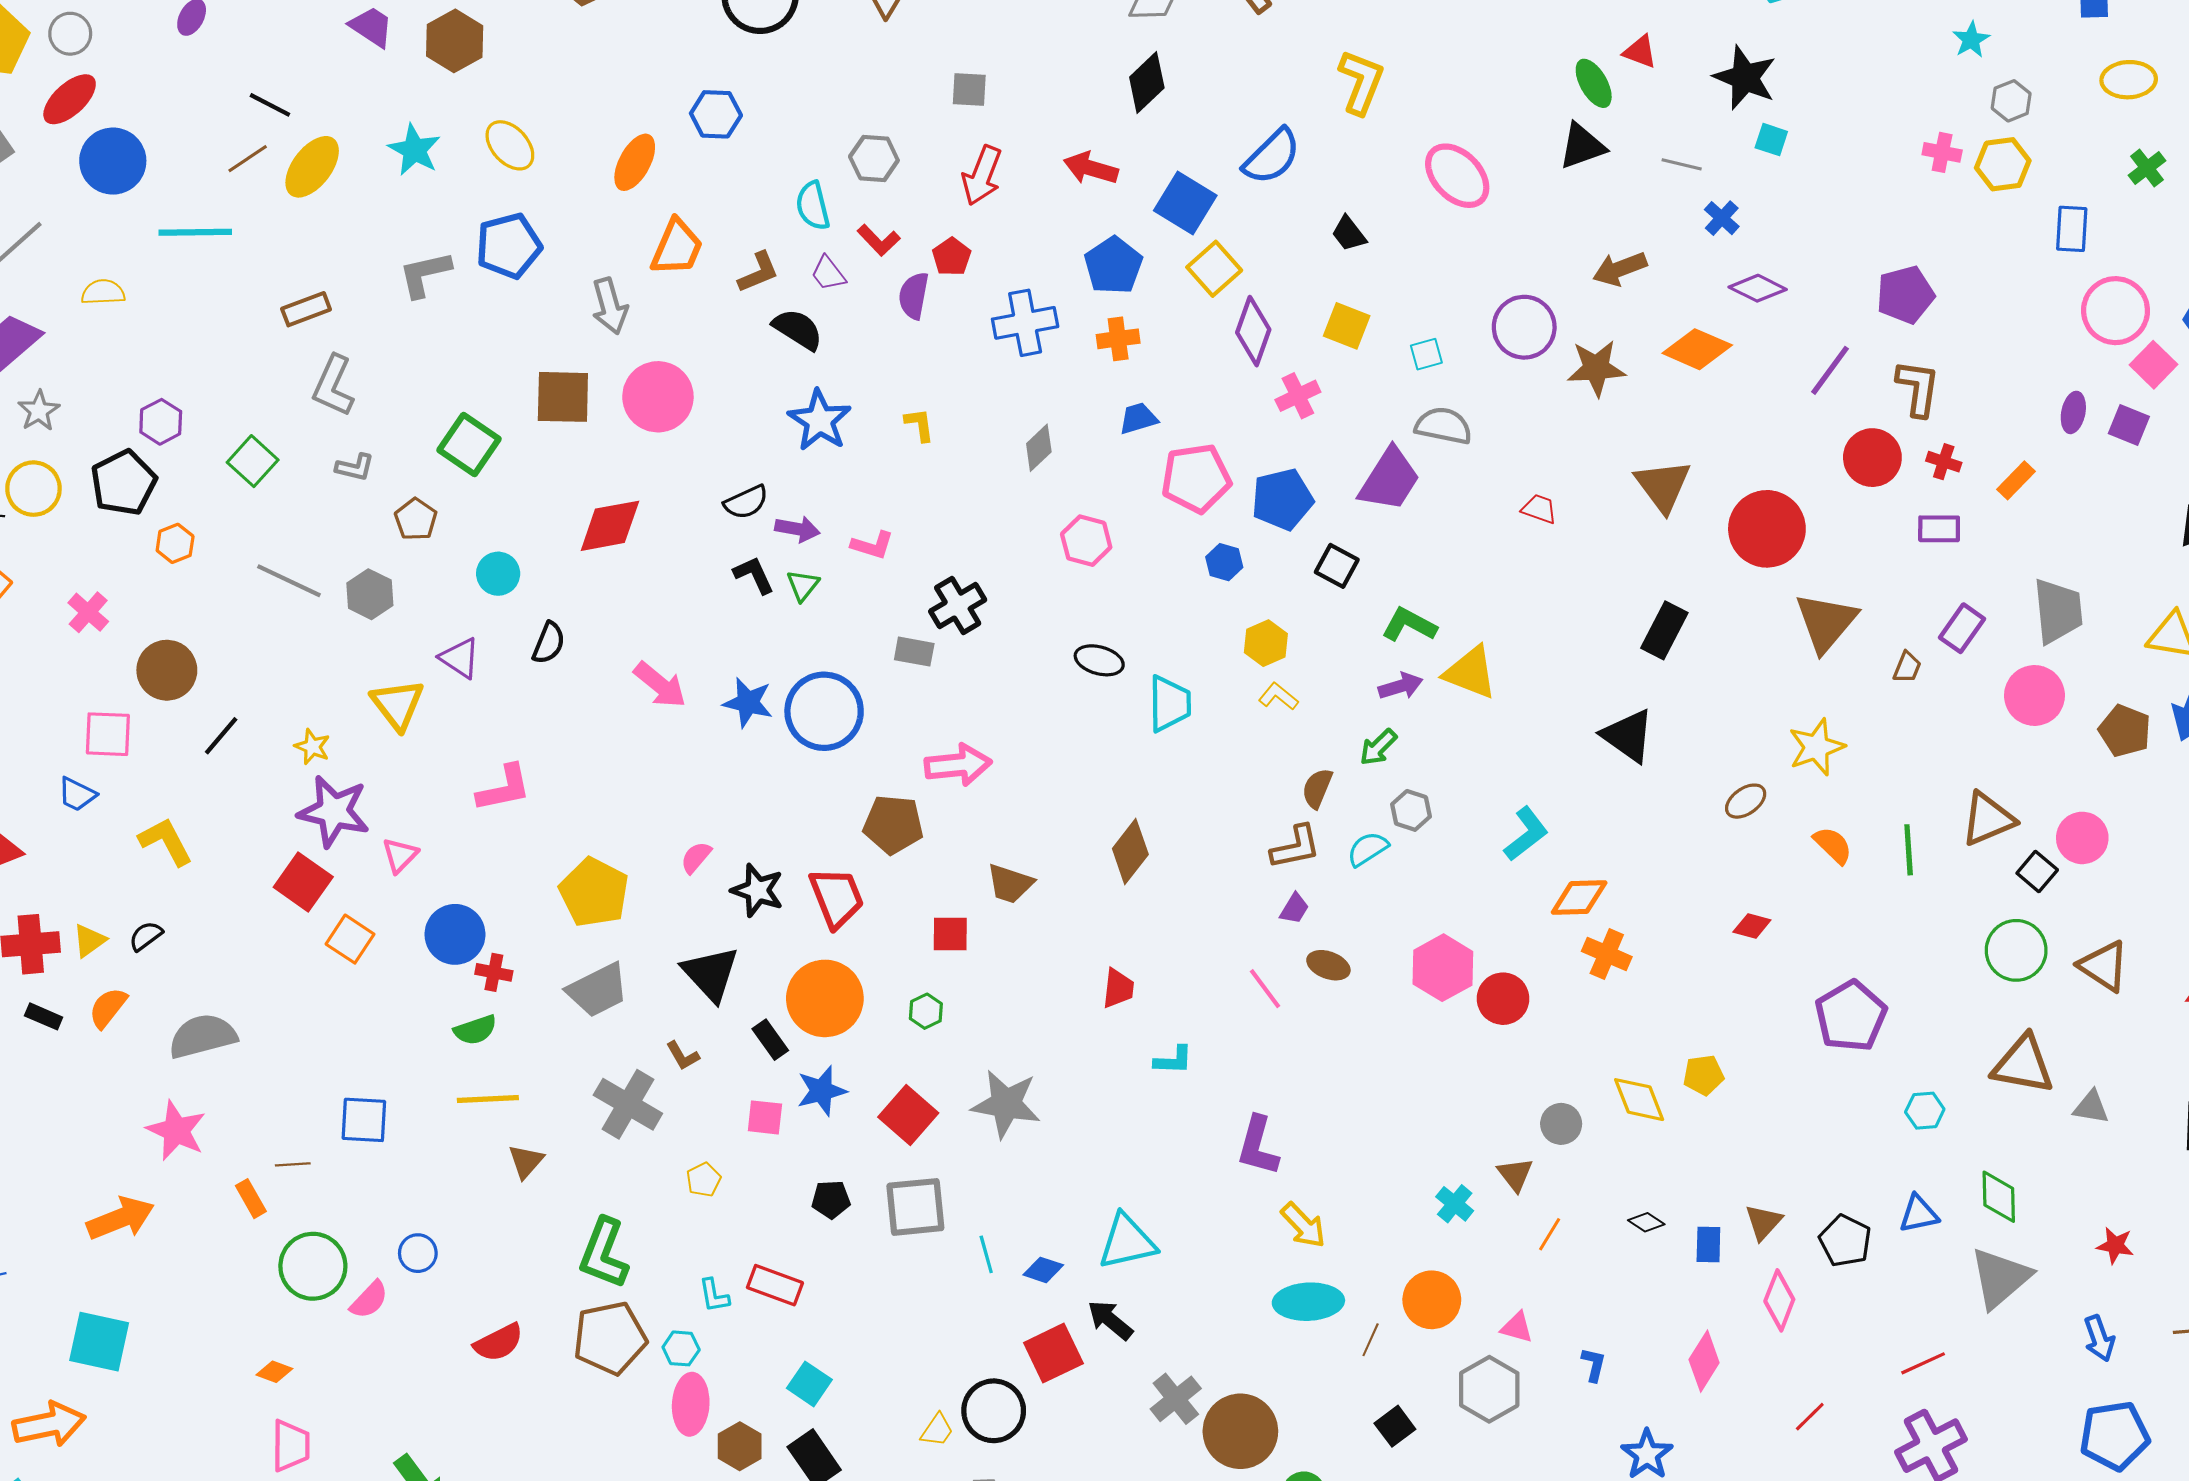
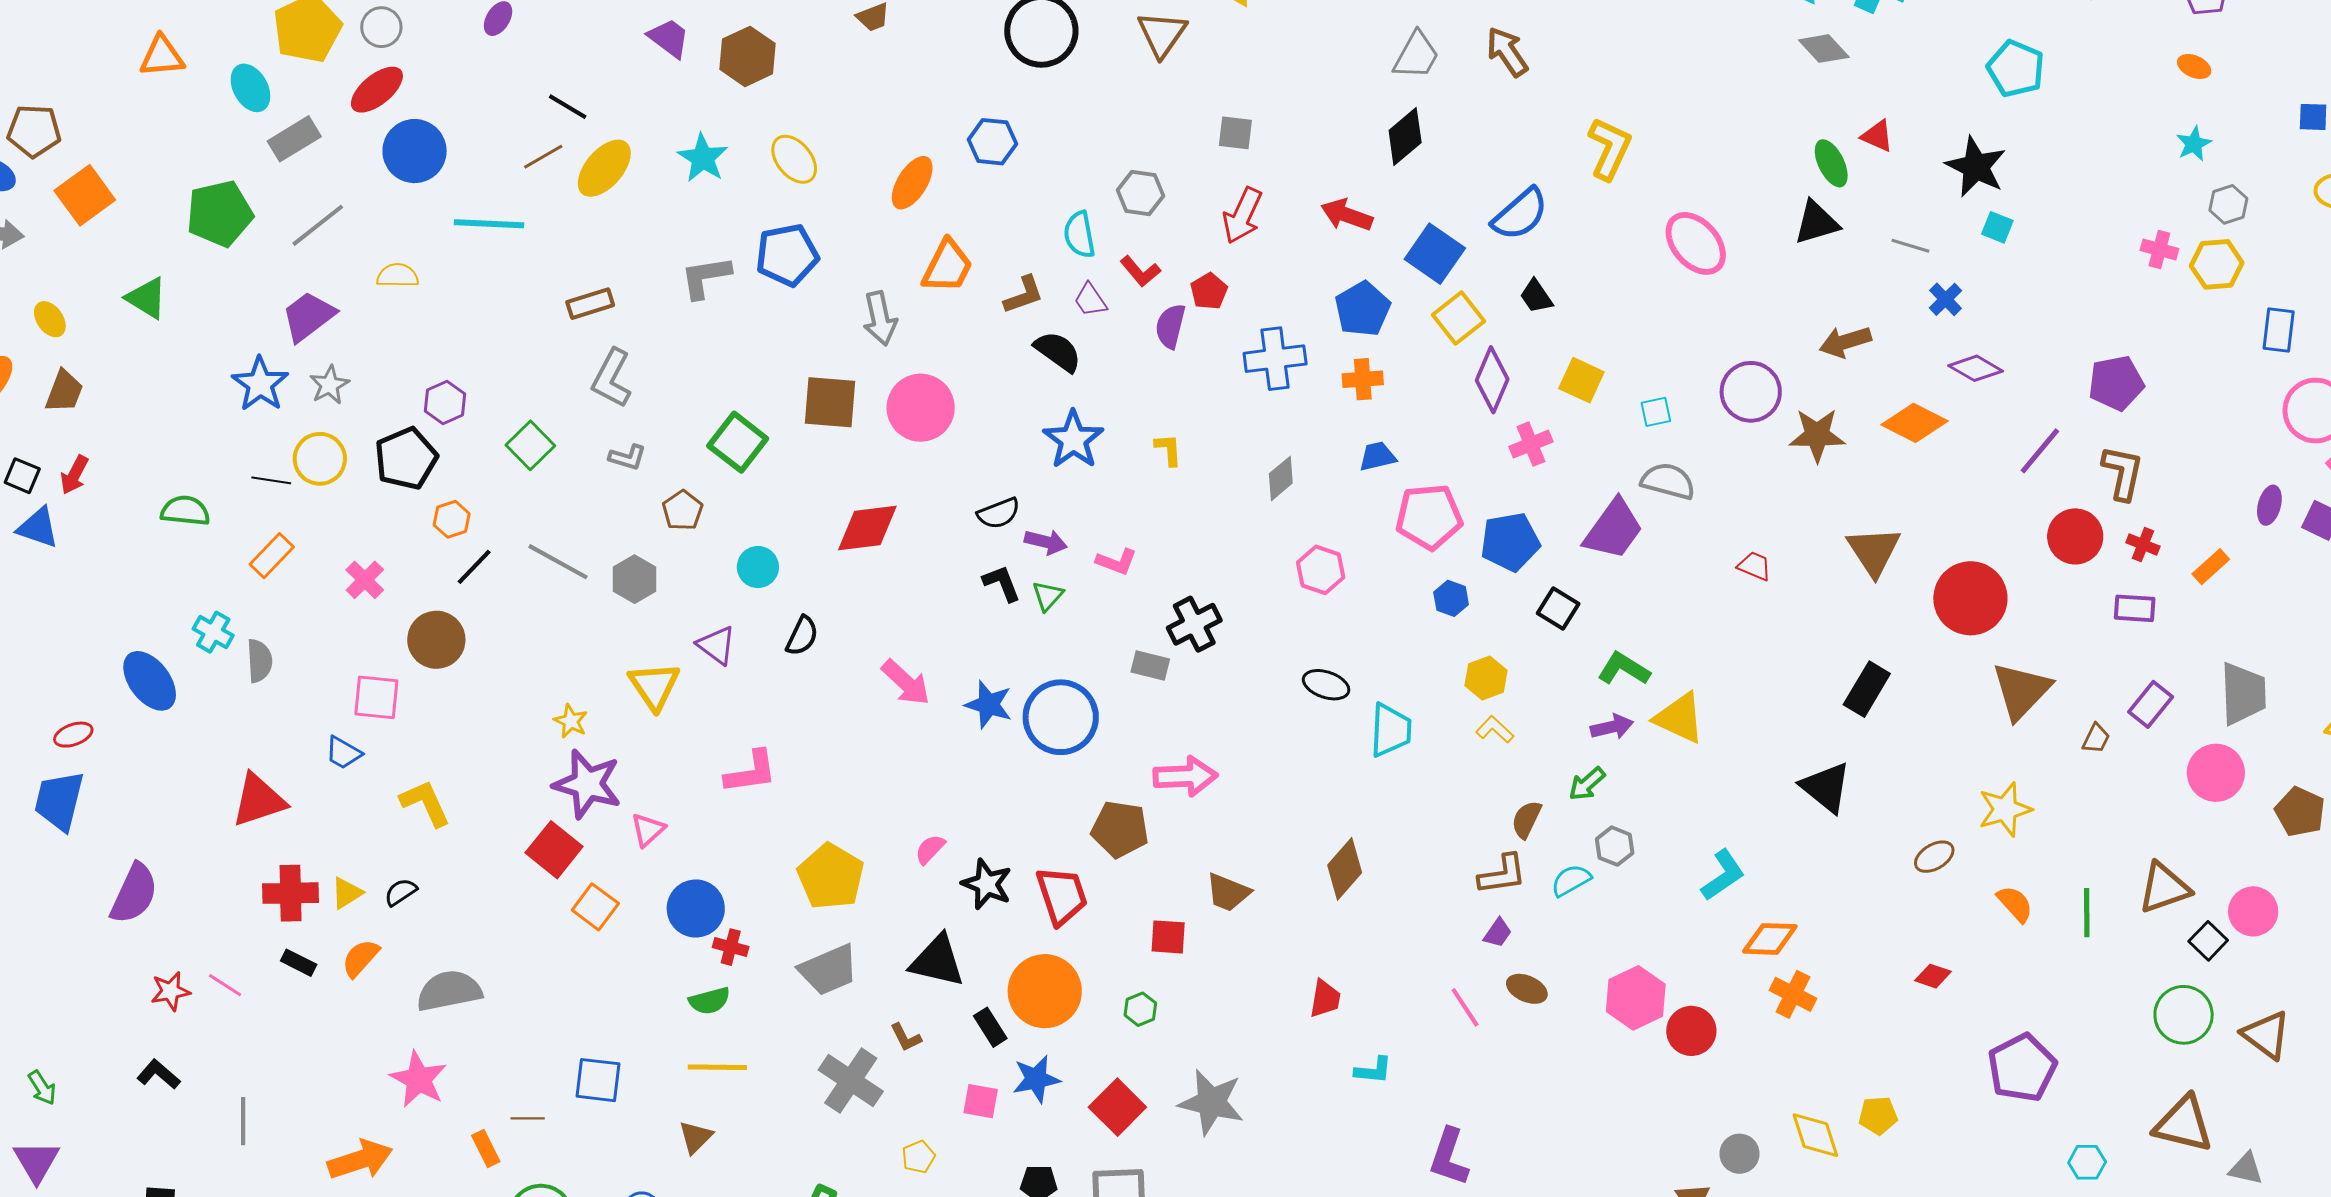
black trapezoid: (1349, 234) -> (1536, 296), moved
black line: (221, 736) -> (474, 567), moved
black triangle: (711, 974) -> (937, 961), turned -38
brown triangle: (526, 1161) -> (695, 1137), moved

